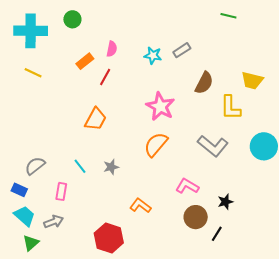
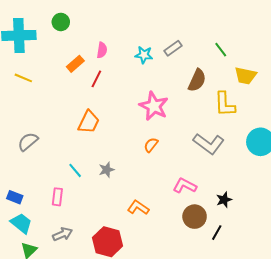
green line: (228, 16) -> (221, 50), moved, turned 42
orange semicircle: (156, 144) -> (151, 145), size x0.6
gray semicircle: (35, 166) -> (28, 142), moved
gray arrow: (54, 222) -> (62, 234), moved

